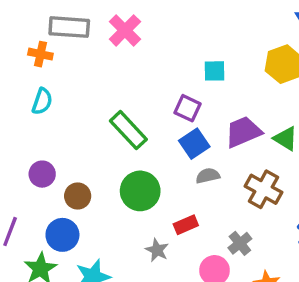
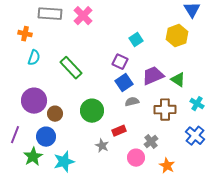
orange cross: (40, 54) -> (25, 34), moved
cyan square: (215, 71) -> (136, 40), turned -32
green rectangle: (128, 130) -> (71, 68), moved
purple circle: (42, 174) -> (34, 101), size x1.6
brown cross: (264, 189) -> (165, 110), turned -30

